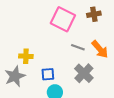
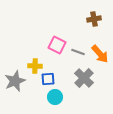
pink square: (63, 19) -> (57, 45), moved, size x0.7
yellow cross: (26, 56) -> (35, 66), moved

